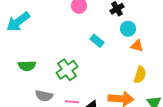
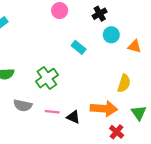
orange triangle: (137, 46) -> (134, 46), moved

